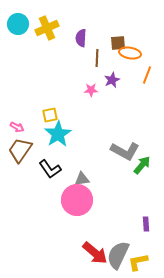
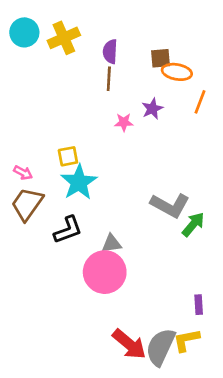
brown line: (97, 58) -> (109, 79), moved
black L-shape: (50, 169) -> (68, 230), turned -75
yellow L-shape: (138, 262) -> (186, 340), moved

